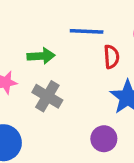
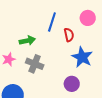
blue line: (87, 31) -> (52, 22), turned -66

